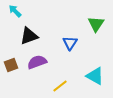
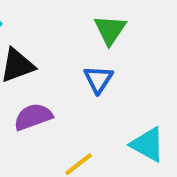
green triangle: (96, 24) -> (110, 30), moved

